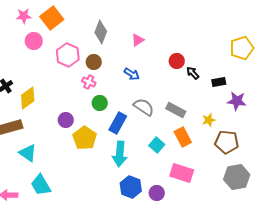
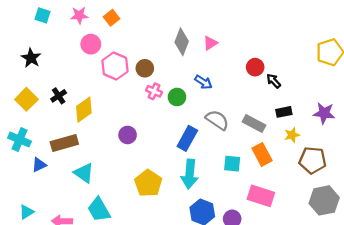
orange square: (52, 18) -> (111, 18), size x0.6
gray diamond: (101, 32) -> (182, 42), moved
pink hexagon: (68, 55) -> (115, 66), moved
brown circle: (94, 62) -> (145, 68), moved
black rectangle: (219, 82) -> (284, 112), moved
green circle: (100, 103) -> (177, 97), moved
yellow pentagon: (85, 138) -> (148, 183), moved
cyan square: (157, 145) -> (232, 164), turned -35

